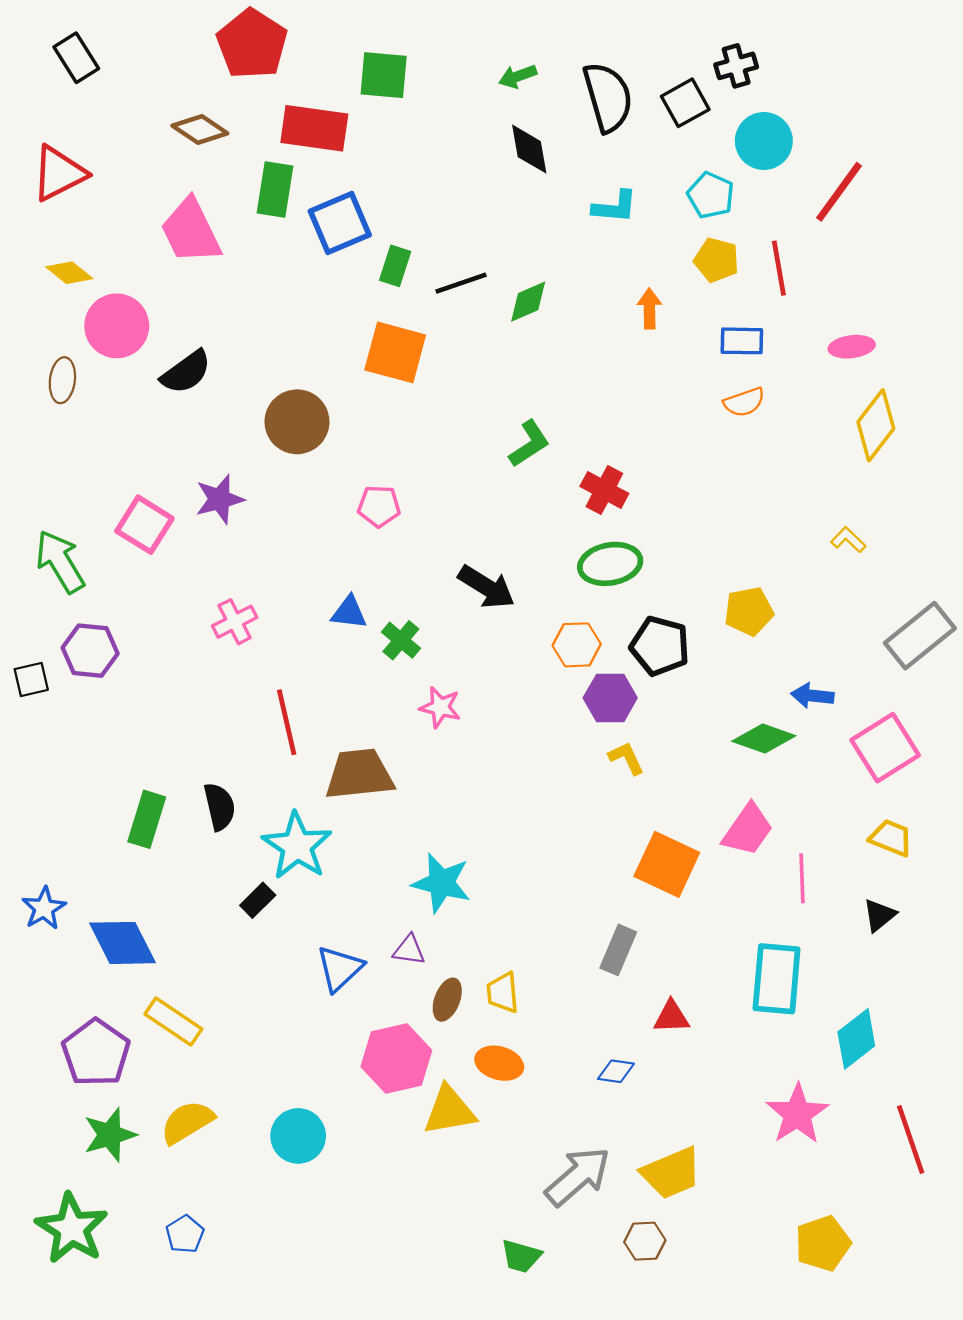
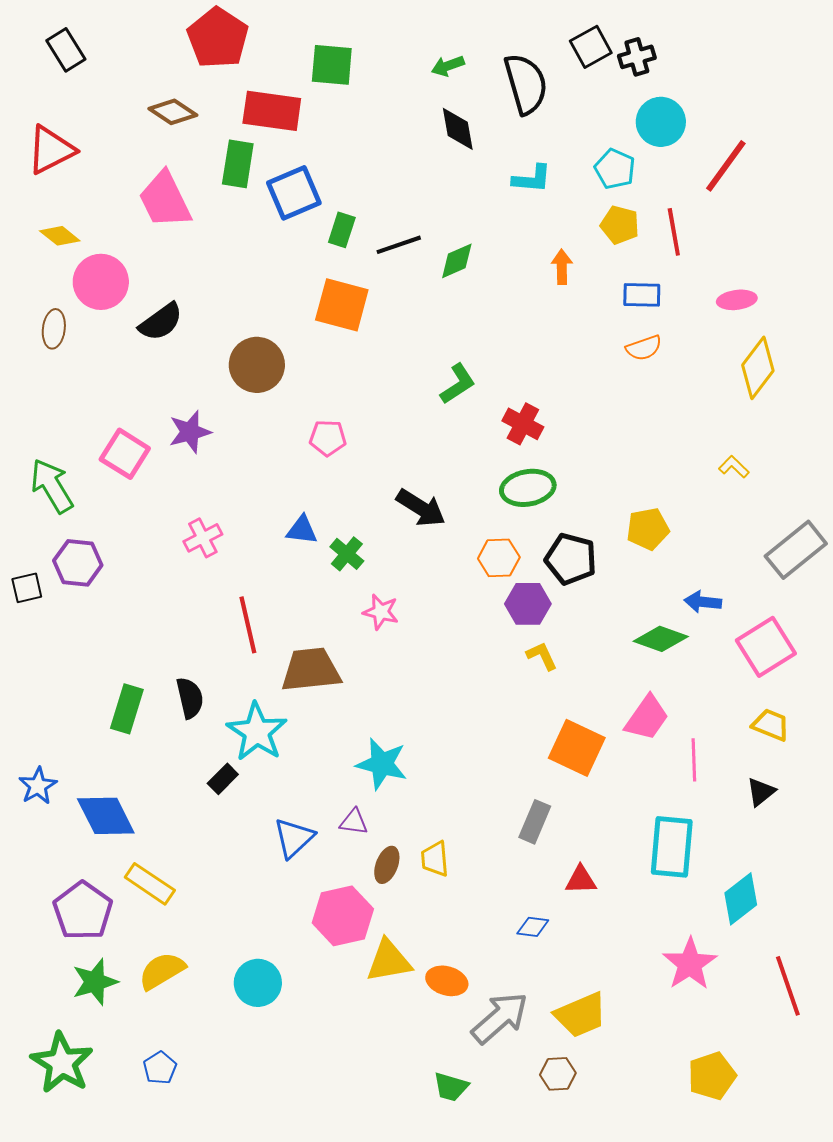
black square: (685, 103) -> (591, 47), moved
orange ellipse: (499, 1063) -> (447, 981), moved

